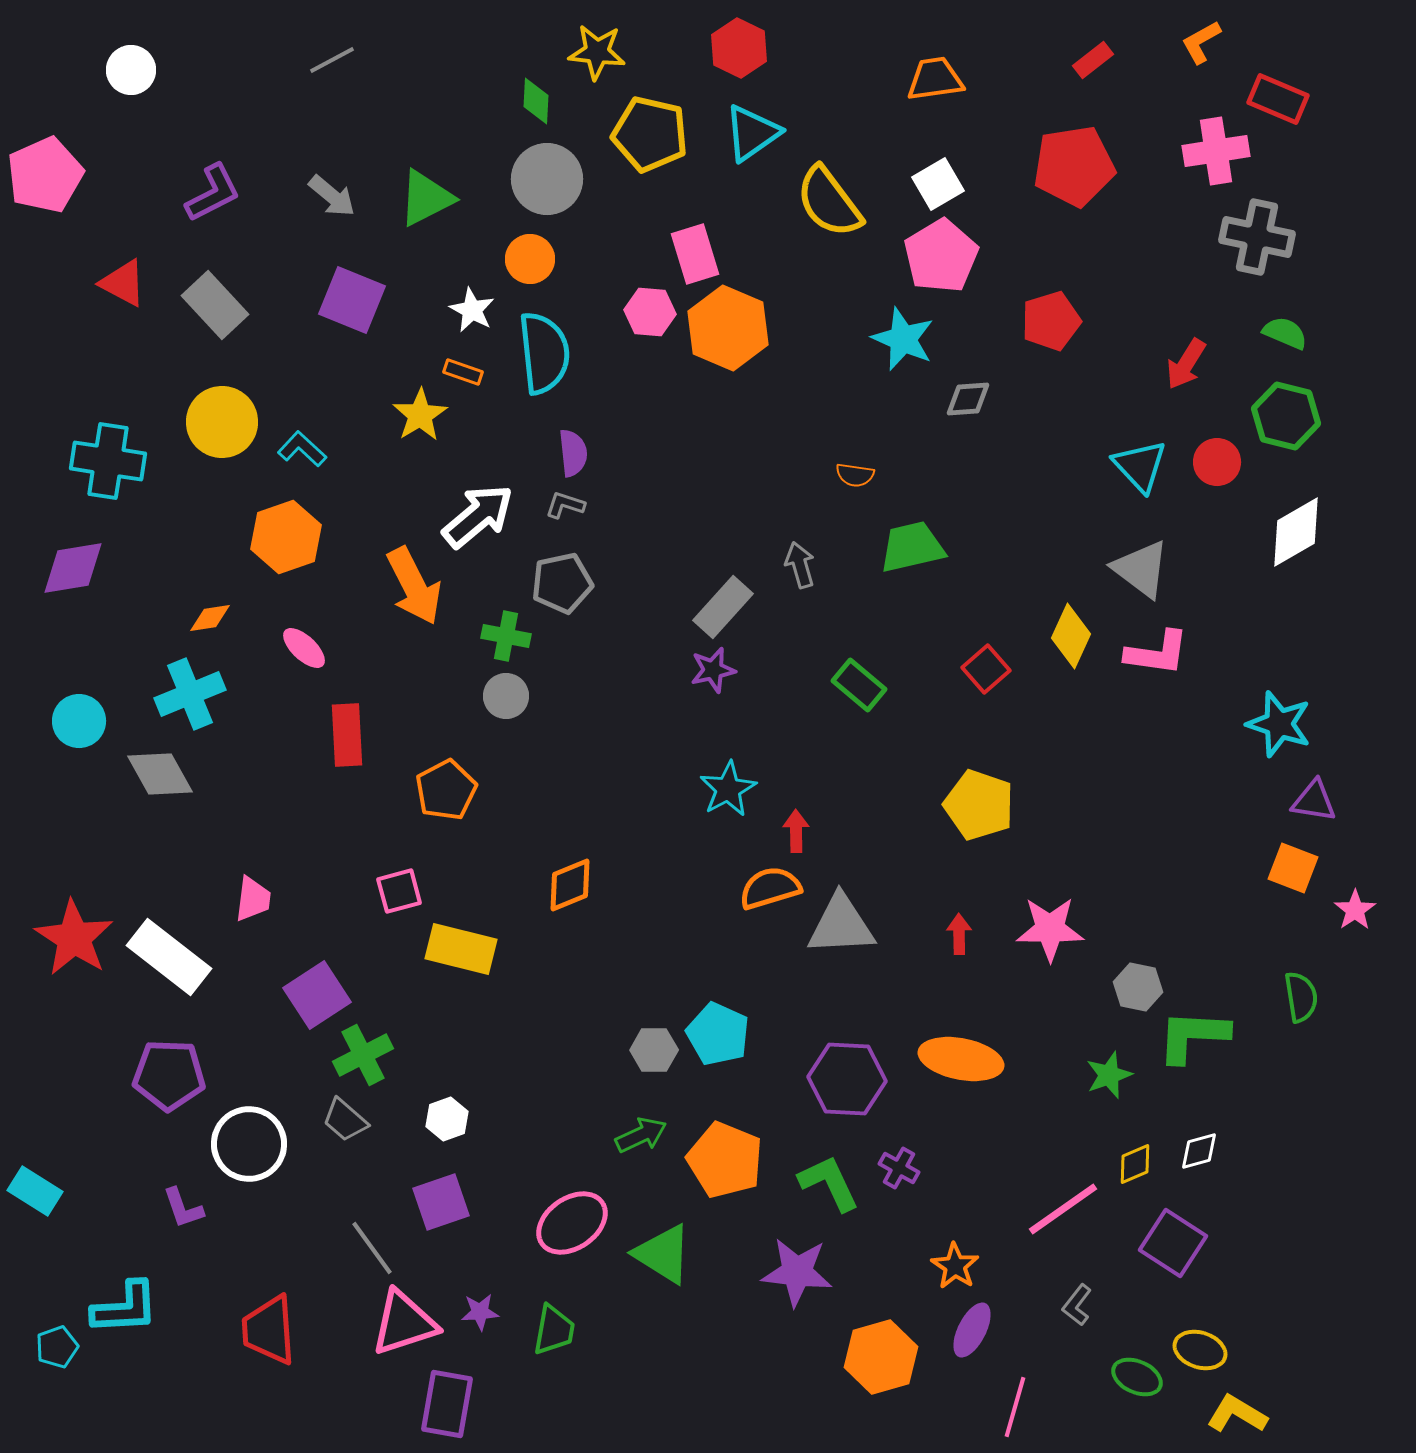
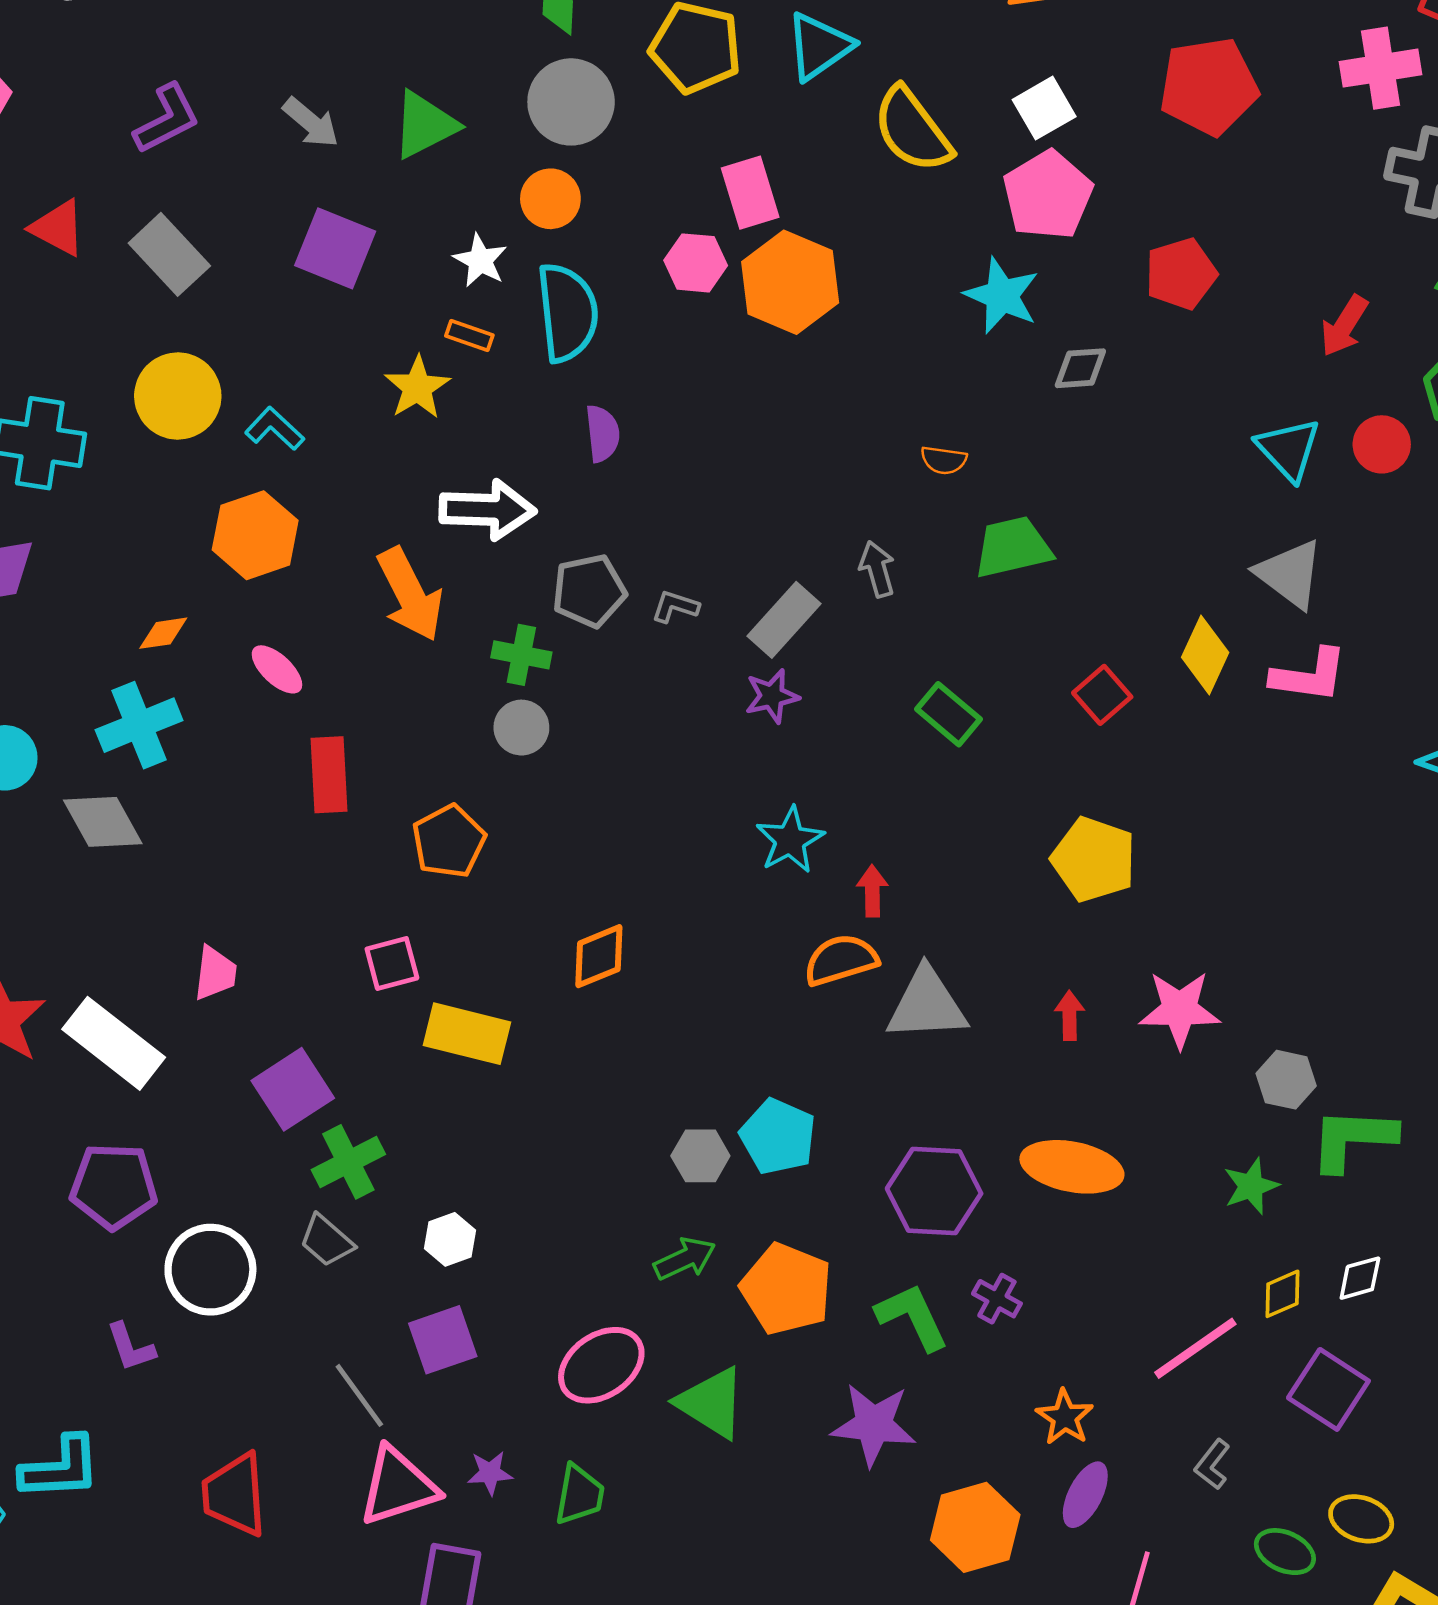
gray L-shape: (565, 505) -> (675, 607), moved
white arrow: (478, 516) -> (488, 510), turned 42

